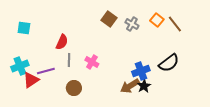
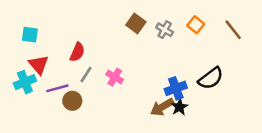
brown line: (175, 24) -> (233, 30), moved
gray line: (69, 60) -> (86, 75), turned 32
red triangle: (31, 80) -> (39, 65), moved, turned -36
brown circle: (74, 88) -> (72, 101), moved

